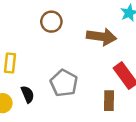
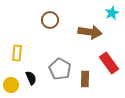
brown rectangle: (109, 101) -> (85, 79), moved

